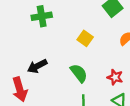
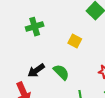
green semicircle: (79, 73) -> (61, 72), moved

